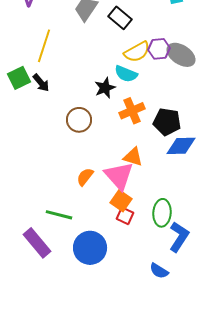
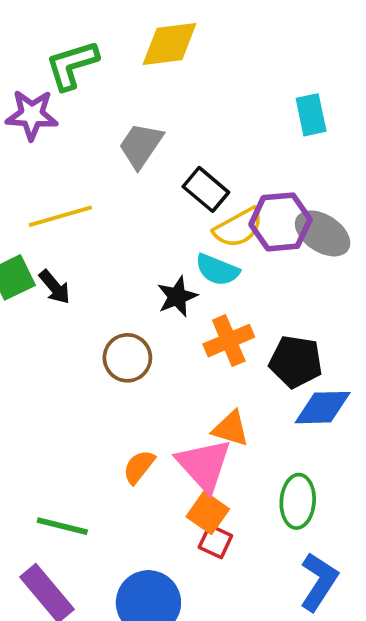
black rectangle: (120, 18) -> (206, 189), moved
yellow line: (44, 46) -> (60, 216), turned 56
purple hexagon: (159, 49) -> (280, 222), size x1.4
green ellipse: (162, 213) -> (298, 501), moved
green line: (59, 215) -> (62, 526), moved

